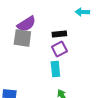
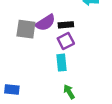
purple semicircle: (26, 24) -> (45, 23), moved

